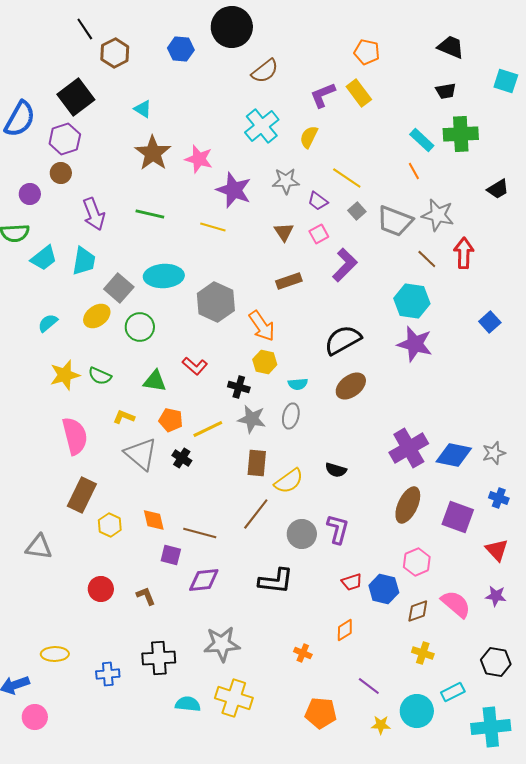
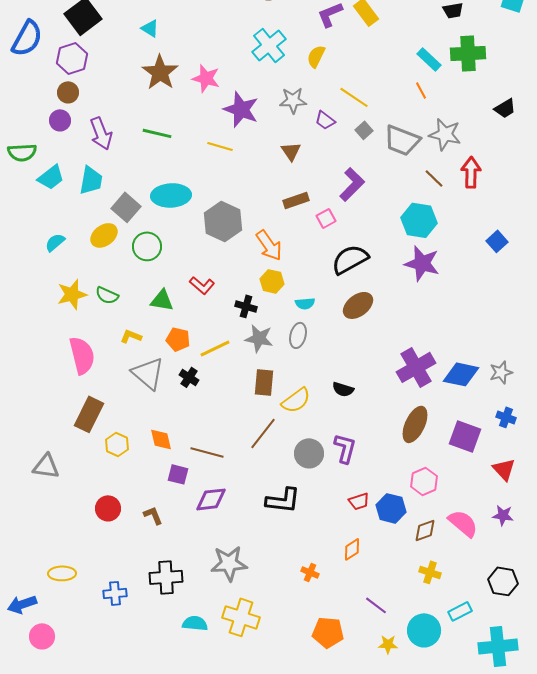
purple circle: (30, 194) -> (60, 120), moved
pink square: (319, 234) -> (326, 218), moved

